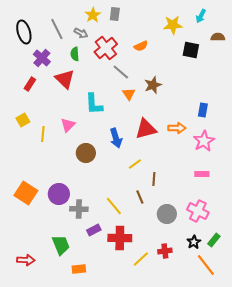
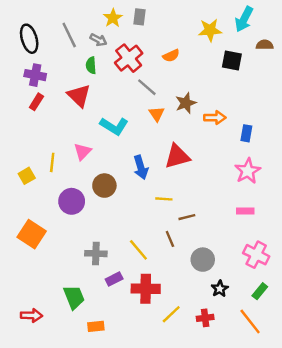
cyan arrow: (201, 16) -> (244, 19), size x1.5
purple cross: (42, 58) -> (35, 75), moved, turned -30
cyan L-shape: (94, 104) -> (114, 126), turned -55
yellow square: (23, 120) -> (27, 176), moved
orange arrow: (177, 128) -> (215, 118), moved
yellow line: (135, 164) -> (164, 199), turned 40
brown line: (154, 179) -> (187, 217), turned 72
purple circle: (59, 194) -> (72, 201), moved
pink cross: (198, 211) -> (256, 255), moved
black star: (194, 242) -> (220, 289), moved
red cross: (165, 251) -> (205, 318), moved

